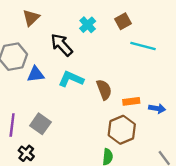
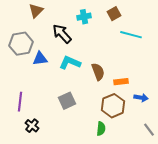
cyan cross: (88, 25) -> (84, 17), turned 32
blue arrow: (157, 109) -> (141, 98), moved
gray square: (40, 124) -> (67, 101), moved, turned 30

